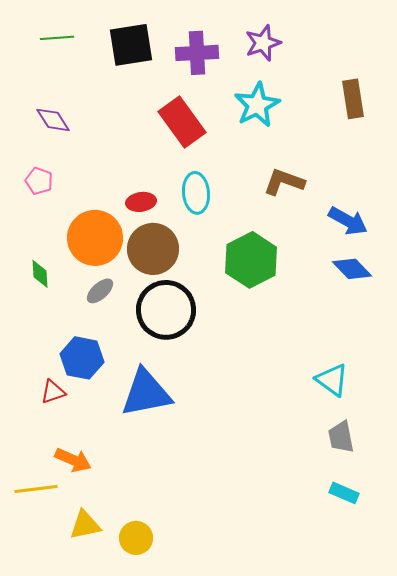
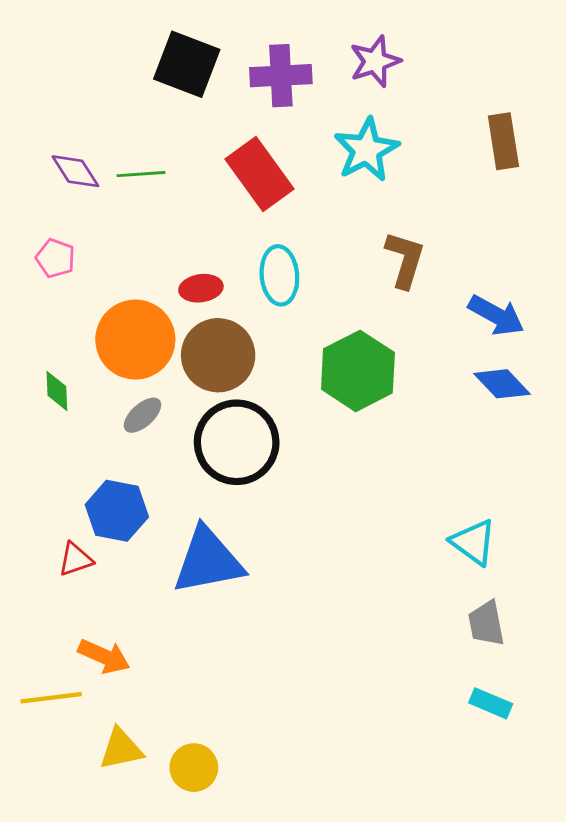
green line: (57, 38) -> (141, 174), moved
black square: (131, 45) -> (187, 64), turned 30
brown L-shape: (284, 182) -> (405, 260), turned 87

